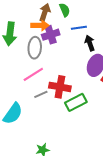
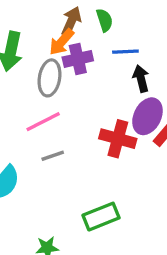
orange arrow: (40, 25) -> (61, 42), turned 126
red cross: (60, 87) -> (118, 139), moved
green rectangle: (76, 102) -> (101, 217), moved

